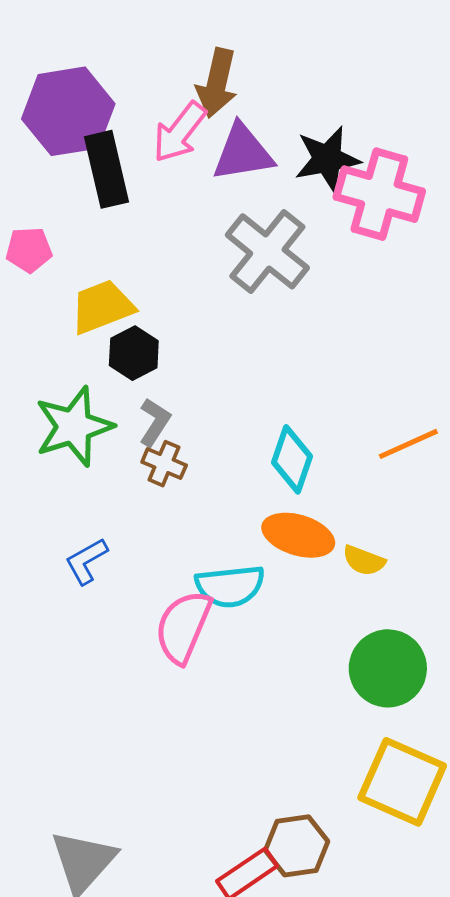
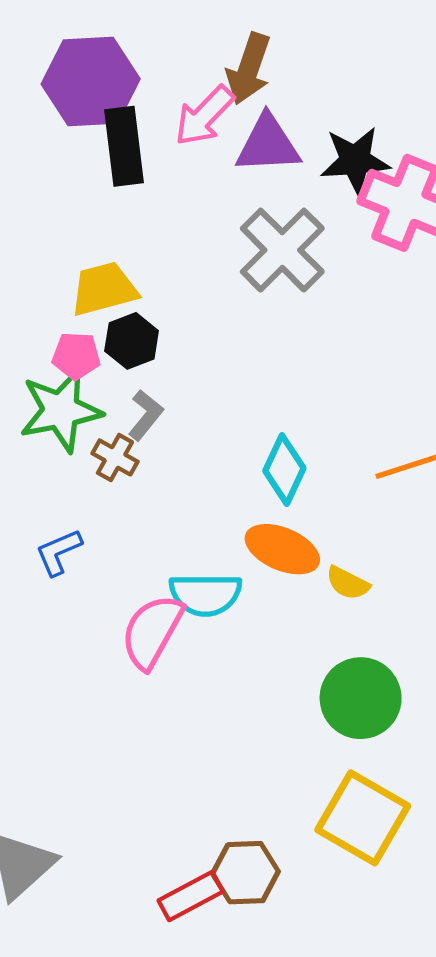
pink pentagon: (29, 250) -> (76, 356), moved
brown cross: (164, 464) -> (115, 457), moved

